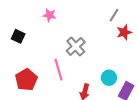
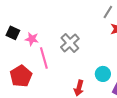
pink star: (49, 15) -> (32, 39), moved
pink line: (59, 70) -> (44, 58), moved

